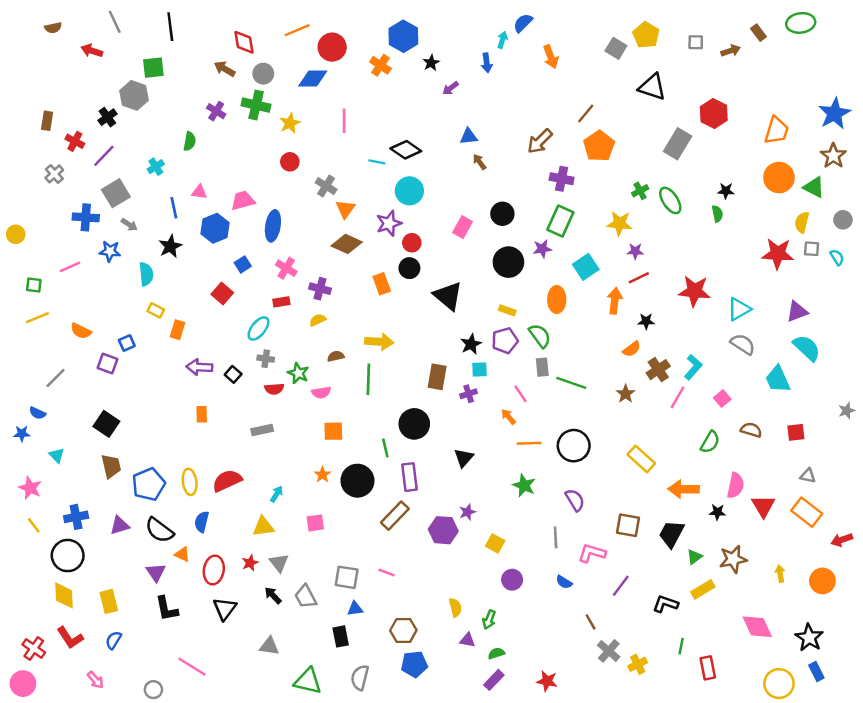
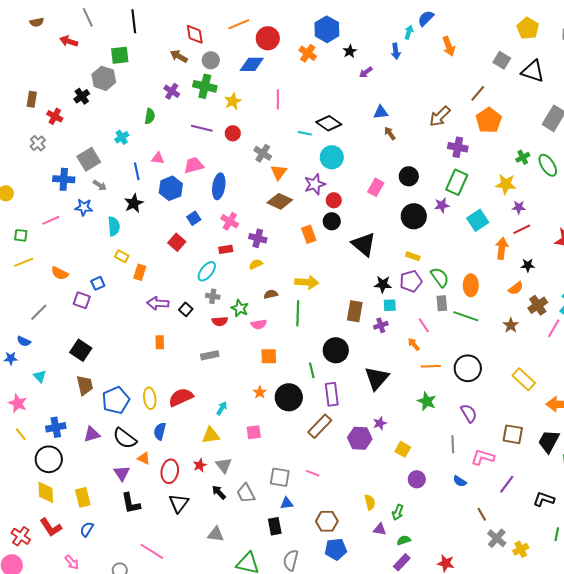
gray square: (616, 48) -> (502, 60), moved
purple line: (104, 156) -> (202, 128), moved, turned 60
orange ellipse: (557, 300) -> (471, 285), moved
black star: (471, 344) -> (383, 284), turned 30
black triangle: (464, 458) -> (377, 378), size x1.5

